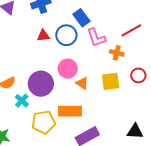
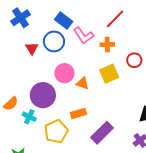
red triangle: (43, 36) -> (32, 48), turned -40
orange rectangle: (70, 111) -> (78, 113), size x0.7

